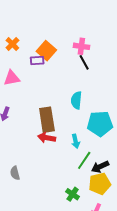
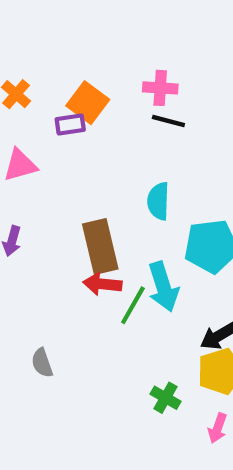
black line: (84, 62) -> (168, 121), turned -42
cyan arrow: (76, 141) -> (163, 287), size x1.6
green line: (84, 160) -> (133, 305), moved

